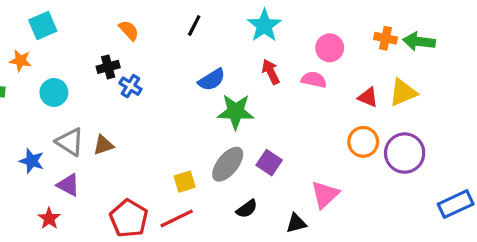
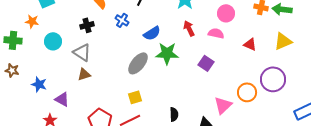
blue cross: (130, 86) -> (122, 20), moved
yellow triangle: (403, 92) -> (283, 41), moved
gray triangle: (70, 142) -> (82, 52), moved
orange circle: (363, 142) -> (247, 92), moved
purple square: (269, 163) -> (206, 63), moved
gray ellipse: (228, 164) -> (138, 63), moved
black semicircle: (247, 209) -> (174, 114), turned -56

